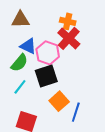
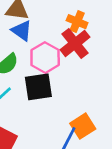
blue triangle: (28, 46) -> (22, 31), moved
orange square: (59, 101) -> (83, 126), moved

